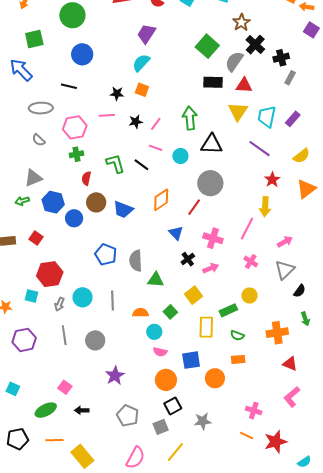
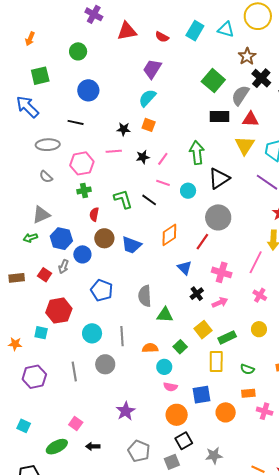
green circle: (72, 15) -> (78, 51), size x0.7
black triangle: (212, 144) -> (219, 178), turned -35
blue pentagon: (106, 254) -> (102, 290), moved
gray arrow: (59, 304) -> (64, 267), moved
green rectangle: (228, 310) -> (227, 337), moved
gray circle: (95, 340) -> (105, 364), moved
pink cross: (254, 411) -> (265, 411), moved

